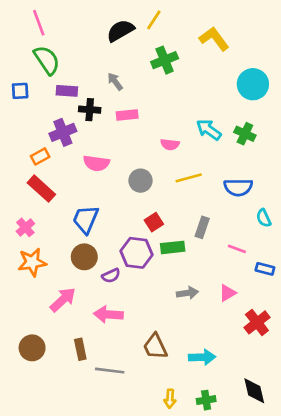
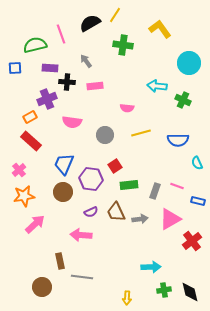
pink line: (39, 23) -> (61, 34), moved
green semicircle: (47, 60) -> (35, 45), turned -70
green cross: (165, 60) -> (123, 45), turned 30
cyan arrow: (209, 130) -> (157, 86), moved, turned -30
gray rectangle: (202, 227) -> (155, 191), moved
purple hexagon: (136, 253) -> (91, 179), moved
purple semicircle: (111, 276) -> (91, 212), moved
pink triangle: (227, 293) -> (170, 219), size x1.6
pink arrow: (63, 300) -> (35, 224), moved
brown trapezoid: (155, 347) -> (116, 212), moved
brown circle: (32, 348) -> (42, 287), moved
green cross: (206, 400) -> (164, 290), moved

